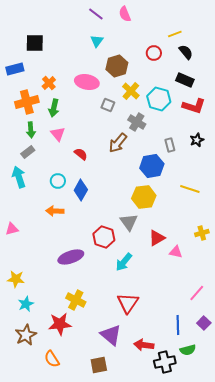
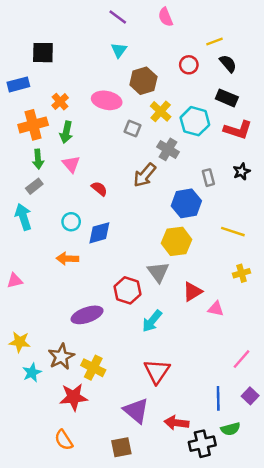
pink semicircle: (125, 14) -> (166, 17), moved
blue diamond: (81, 190) -> (99, 233), turned 45
yellow cross: (202, 233) -> (242, 273), moved
brown star: (26, 335) -> (61, 357), moved

